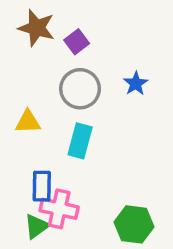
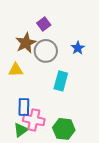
brown star: (37, 28) -> (26, 43), moved, turned 30
cyan rectangle: (80, 141) -> (61, 81), moved
green hexagon: (134, 224) -> (64, 129), moved

